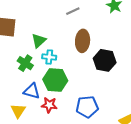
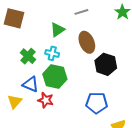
green triangle: (39, 41) -> (57, 30), moved
brown ellipse: (83, 41) -> (87, 42), turned -35
blue pentagon: (87, 107) -> (97, 103), moved

